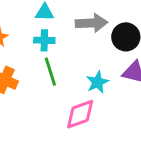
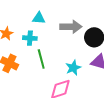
cyan cross: (44, 40) -> (30, 38), moved

